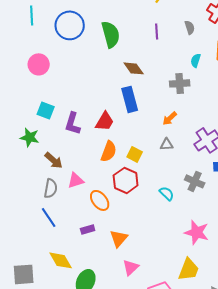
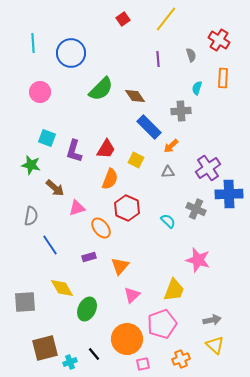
green semicircle: (111, 34) -> (101, 89), moved, turned 60
blue rectangle: (130, 99) -> (149, 127), moved, turned -30
yellow square: (135, 154) -> (136, 160), moved
gray semicircle: (51, 188) -> (31, 216), moved
yellow trapezoid: (189, 269) -> (174, 290), moved

